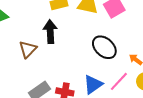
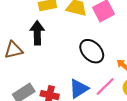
brown triangle: (28, 49) -> (14, 50), turned 30

